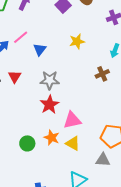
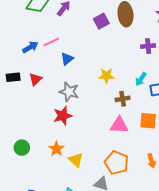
yellow star: (77, 41) -> (106, 76), moved
pink triangle: (72, 120) -> (119, 125), moved
green circle: (27, 143) -> (22, 148), moved

